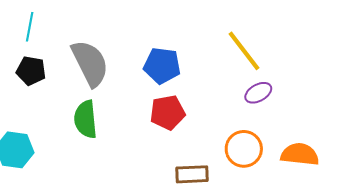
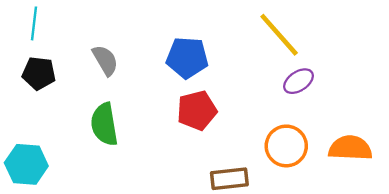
gray semicircle: (90, 63) -> (105, 60), size x0.6

